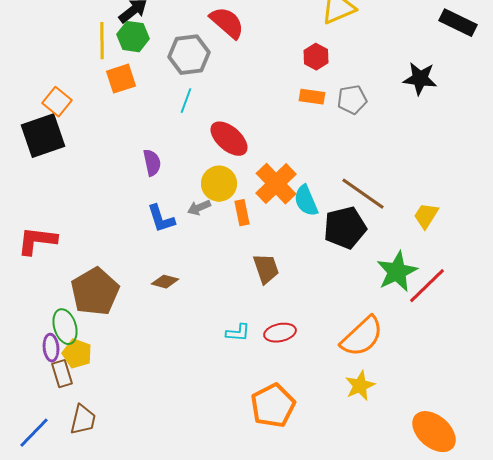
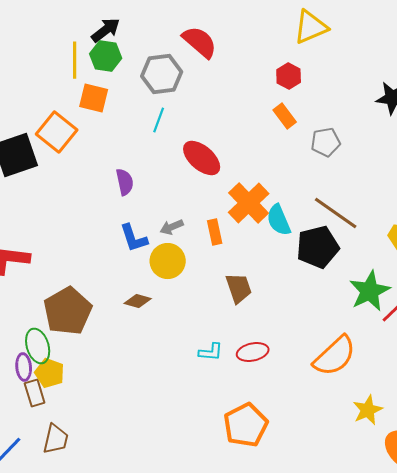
orange square: (121, 79) -> (94, 98), turned 32
orange rectangle: (312, 97) -> (285, 116), turned 45
gray pentagon: (352, 100) -> (326, 142), moved
orange square: (57, 102) -> (57, 132), moved, size x1.4
yellow circle: (219, 184) -> (168, 261), moved
yellow star: (360, 386) -> (368, 410), moved

